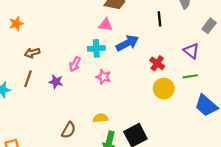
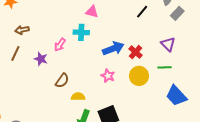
black line: (159, 19) -> (142, 12), turned 40
gray rectangle: (209, 26) -> (177, 13), moved
blue arrow: (127, 43) -> (113, 48), moved
pink star: (103, 77) -> (108, 76), moved
brown semicircle: (69, 130) -> (62, 81), moved

